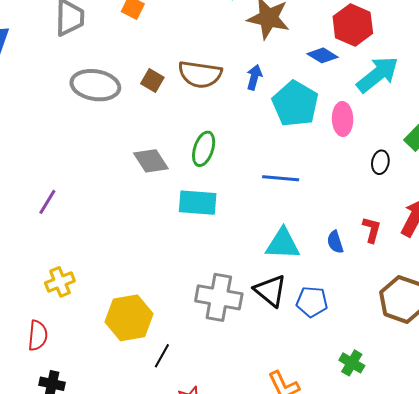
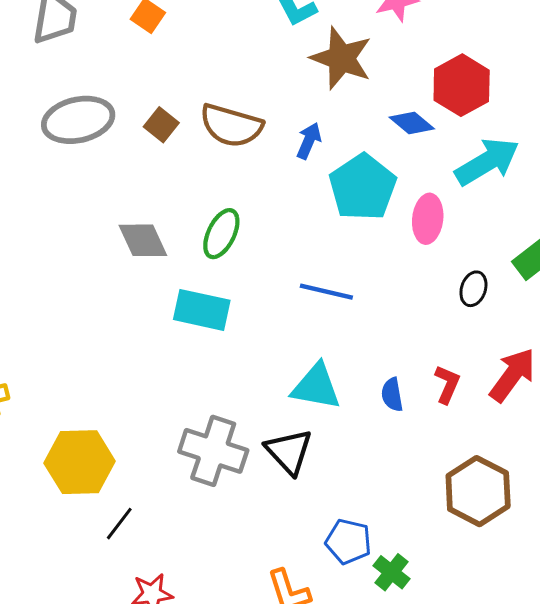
gray ellipse: (95, 85) -> (78, 120), turned -30
blue pentagon: (312, 302) -> (348, 542), moved

